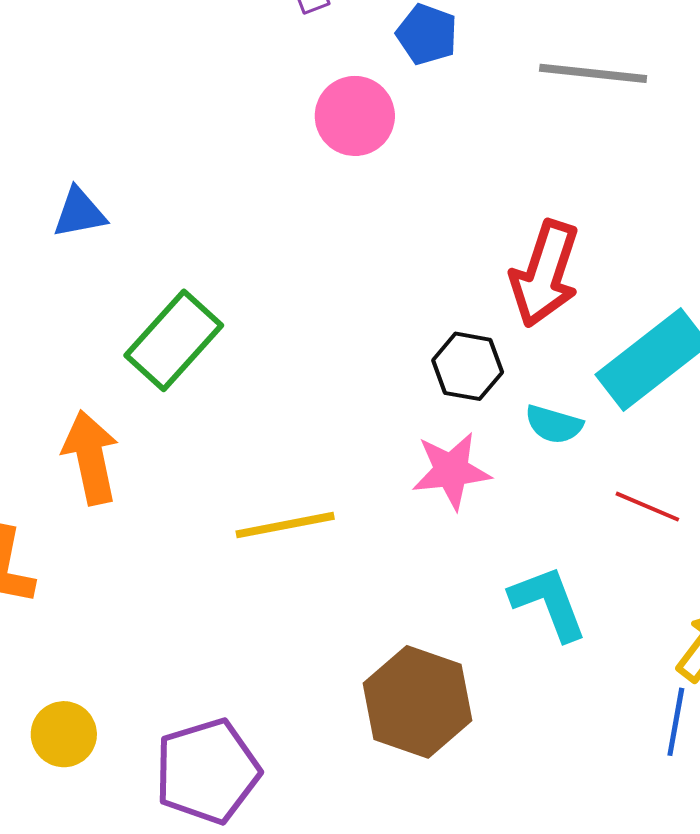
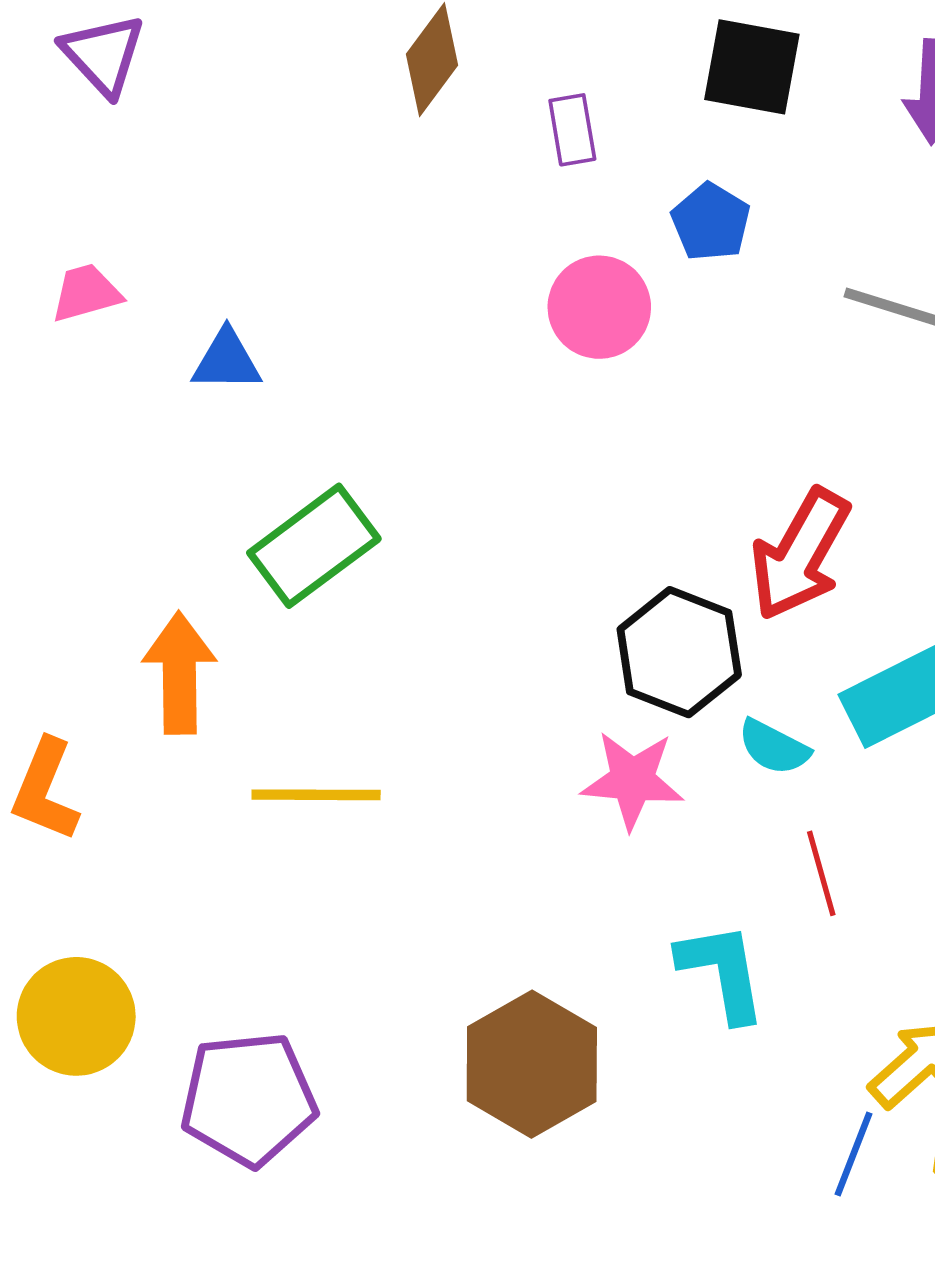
black hexagon: (468, 366) -> (679, 652), size x1.4
red line: (647, 507) -> (821, 873), moved, turned 40
yellow line: (285, 525) -> (316, 795), moved
yellow circle: (64, 734) -> (76, 1016), size x1.4

